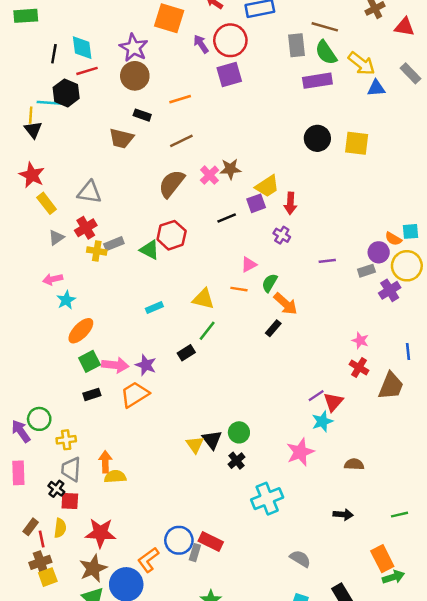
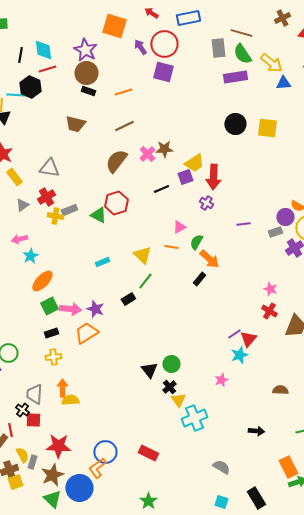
purple square: (229, 75) -> (163, 72), turned 30
black rectangle: (142, 115) -> (88, 91), moved
red arrow: (290, 203) -> (213, 177), size x1.4
yellow triangle: (203, 299) -> (142, 255), turned 30
yellow cross: (66, 440) -> (53, 357), moved
yellow triangle: (195, 445) -> (178, 400), moved
pink star: (300, 452) -> (221, 380), size x0.6
brown semicircle: (354, 464) -> (280, 390), moved
yellow semicircle: (60, 528) -> (22, 455), moved, turned -35
red line: (42, 539) -> (10, 430), moved
blue circle: (179, 540) -> (105, 452), moved
gray rectangle: (195, 553) -> (32, 462), moved

